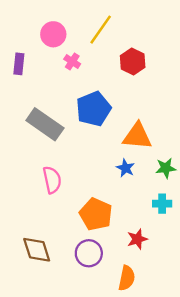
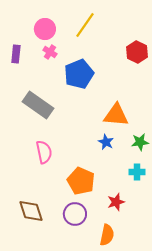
pink cross: (72, 61) -> (50, 52), moved
red hexagon: (133, 61) -> (137, 52), moved
blue pentagon: (94, 109) -> (79, 74), moved

